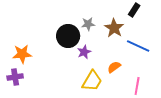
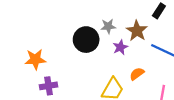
purple star: (84, 52) -> (120, 47), moved
purple cross: (15, 77) -> (49, 86), moved

